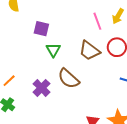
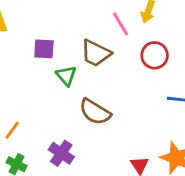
brown trapezoid: (89, 51) -> (96, 53), moved
purple cross: (41, 88) -> (61, 153), moved

